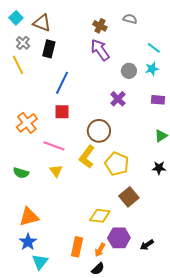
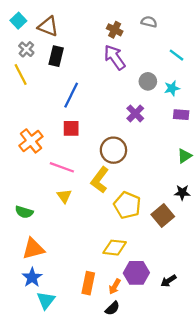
cyan star: (152, 69) -> (172, 88), moved
yellow pentagon: (117, 164) -> (127, 205), moved
green semicircle: (21, 173) -> (24, 212), moved
brown square: (129, 197) -> (163, 215), moved

